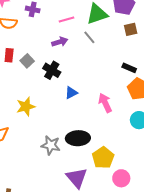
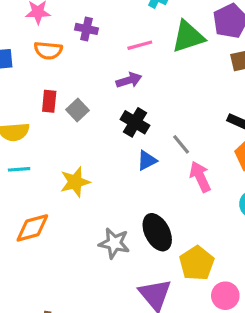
gray line: (89, 37) -> (181, 144), moved
black cross: (52, 70) -> (135, 122), moved
black ellipse: (78, 138) -> (157, 232), turned 65

